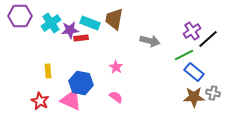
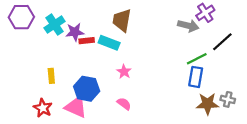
cyan rectangle: (90, 23) -> (109, 43), moved
purple cross: (192, 31) -> (205, 13), moved
gray arrow: (150, 41) -> (188, 26), moved
blue rectangle: (194, 72) -> (196, 77), moved, turned 60

